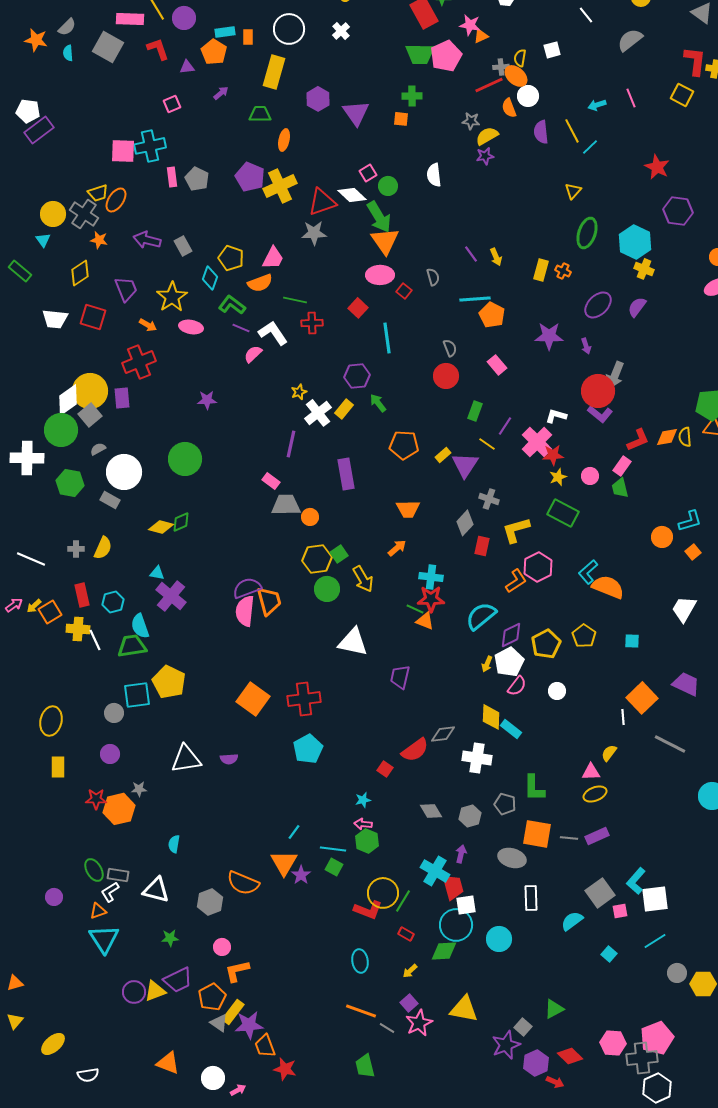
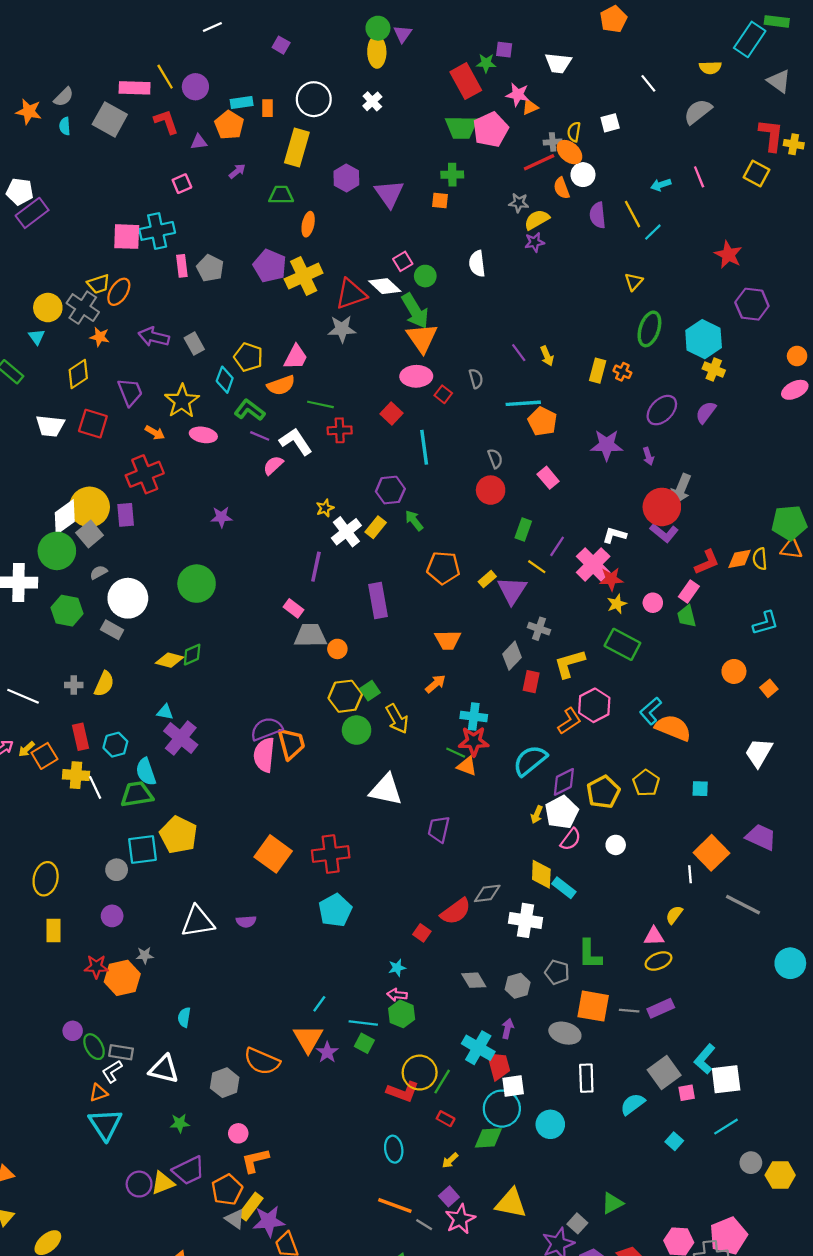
cyan L-shape: (690, 521) -> (765, 623), moved
purple circle: (54, 897) -> (73, 1031), moved

